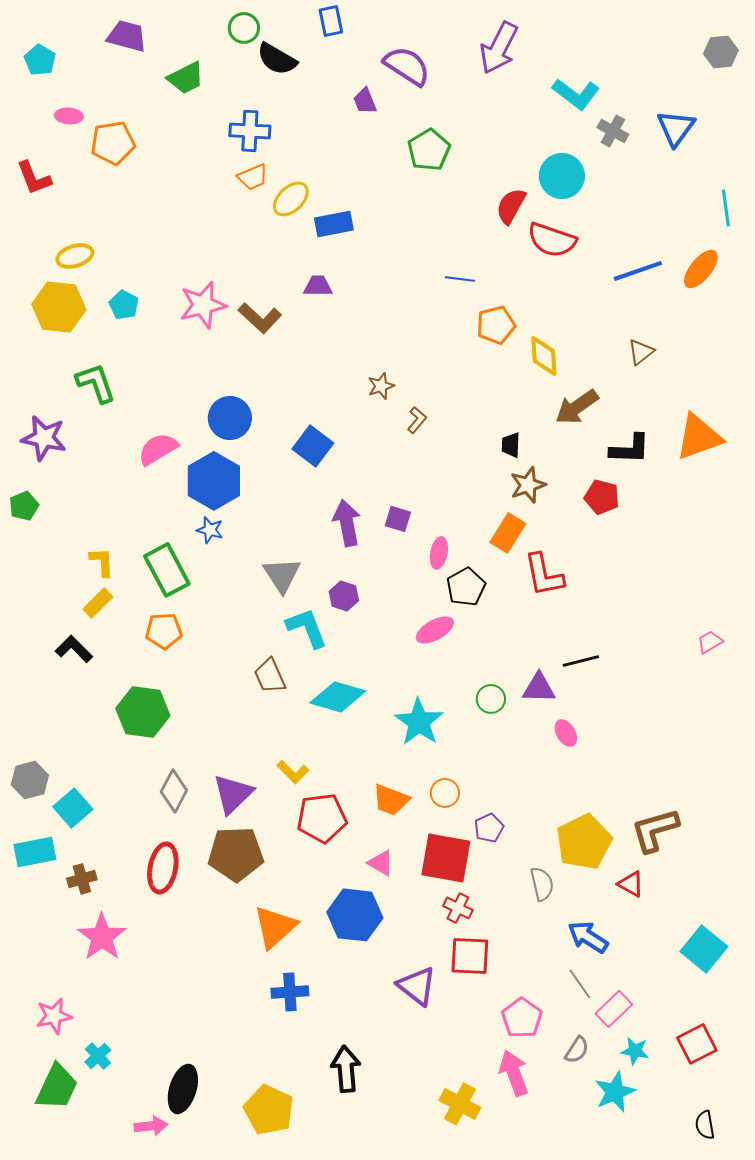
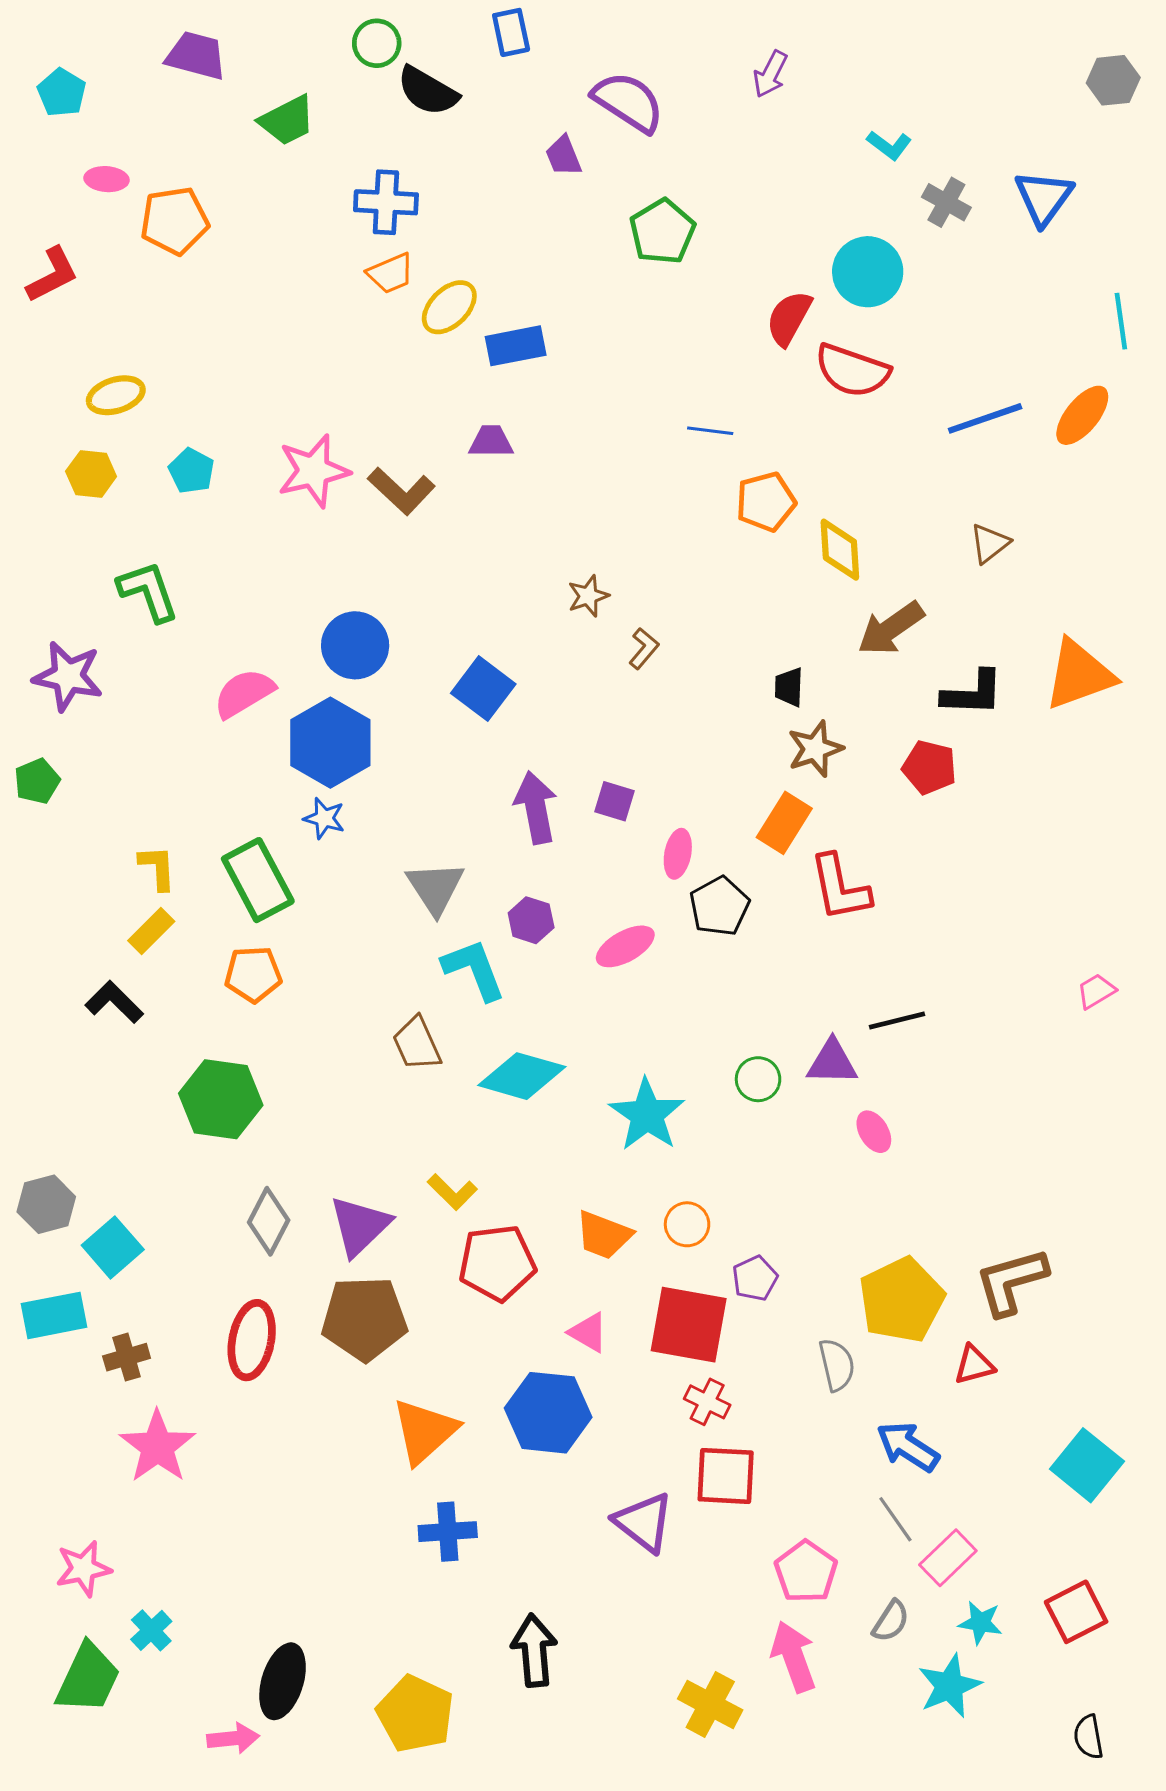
purple arrow: (499, 48) -> (770, 74), size x0.6
cyan L-shape: (576, 94) -> (889, 145), size x0.6
red L-shape: (34, 178) -> (52, 275), turned -96
yellow hexagon: (59, 307) -> (91, 474), size x0.6
pink ellipse: (435, 630) -> (625, 946), moved
red triangle: (631, 884) -> (974, 1365), turned -44

